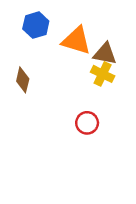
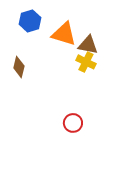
red circle: (87, 123) -> (73, 123), moved

